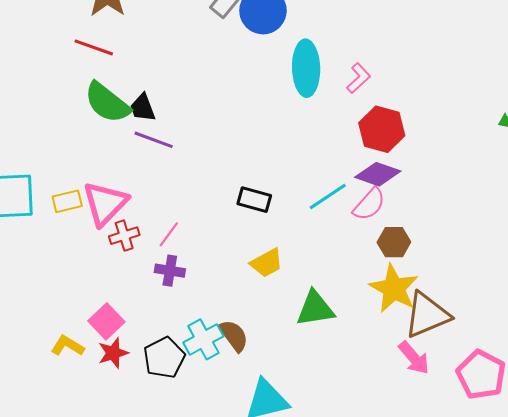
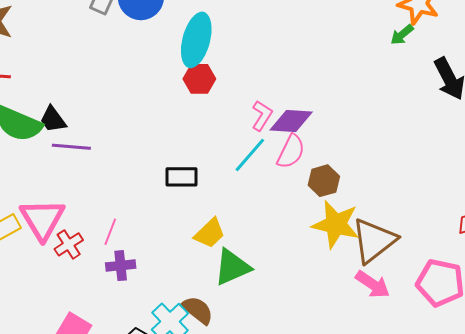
cyan ellipse: (306, 68) -> (196, 40), turned 32
pink L-shape: (359, 78) -> (262, 116), moved
red hexagon: (382, 129) -> (199, 79), moved, size x0.7
green triangle: (315, 309) -> (232, 267), moved

